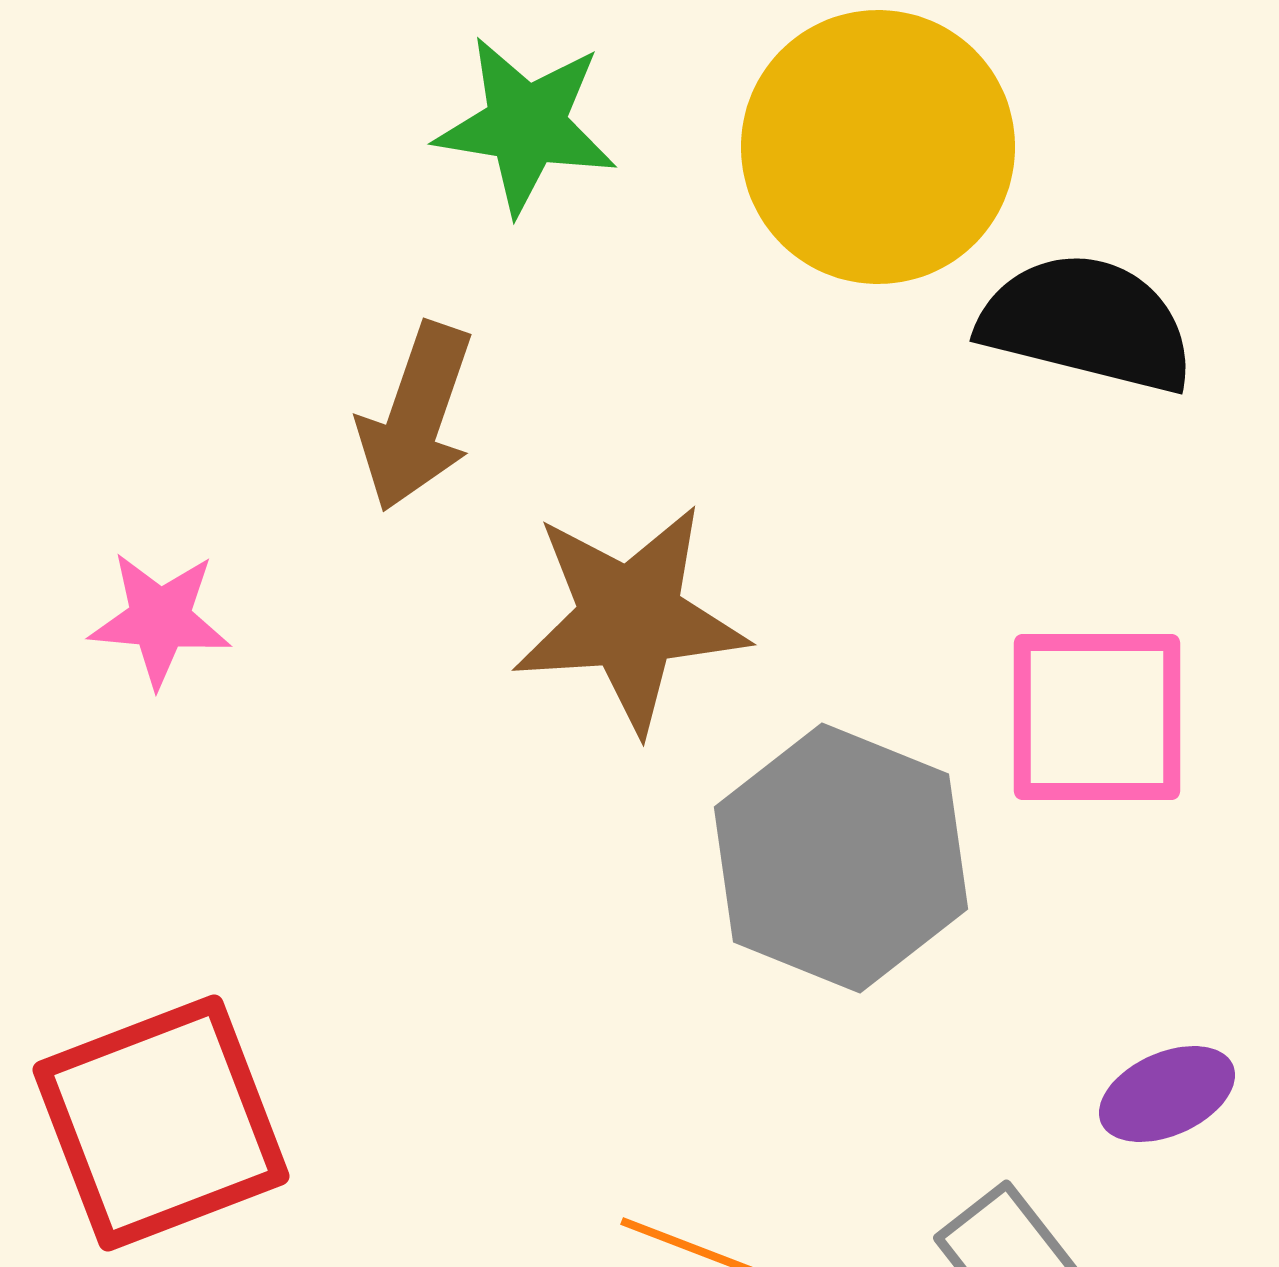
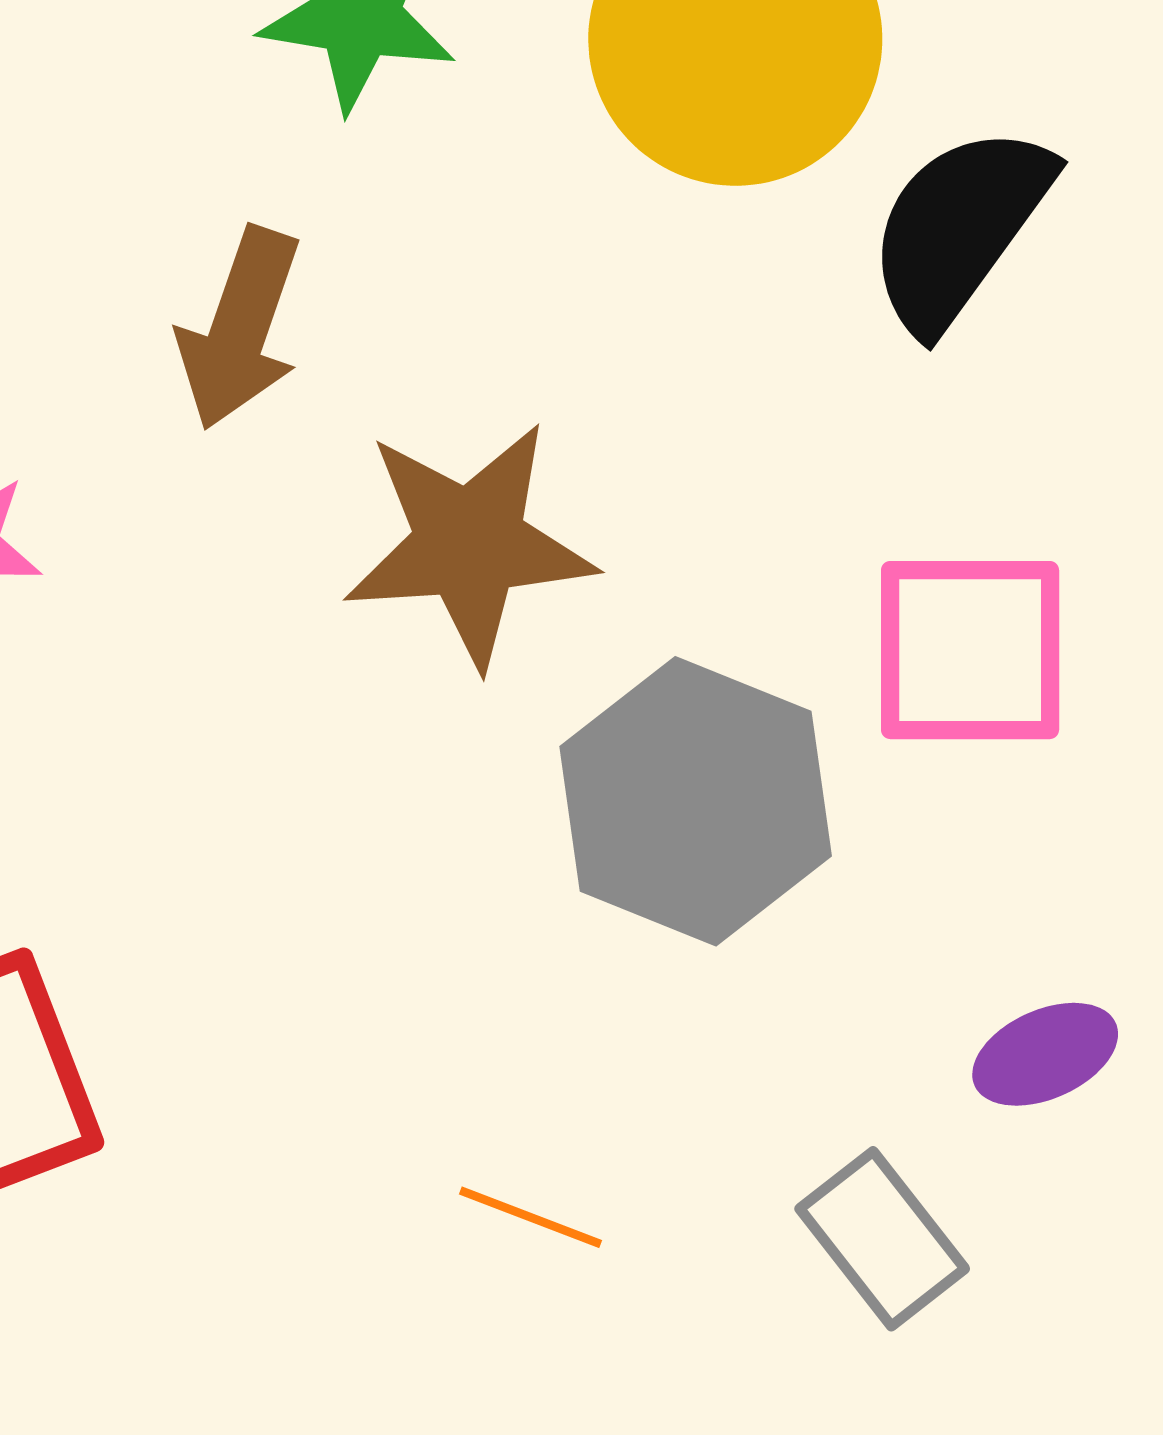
black semicircle: (1087, 323) -> (959, 228), turned -68

